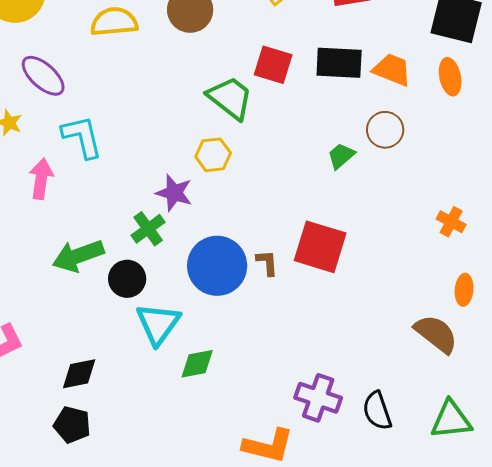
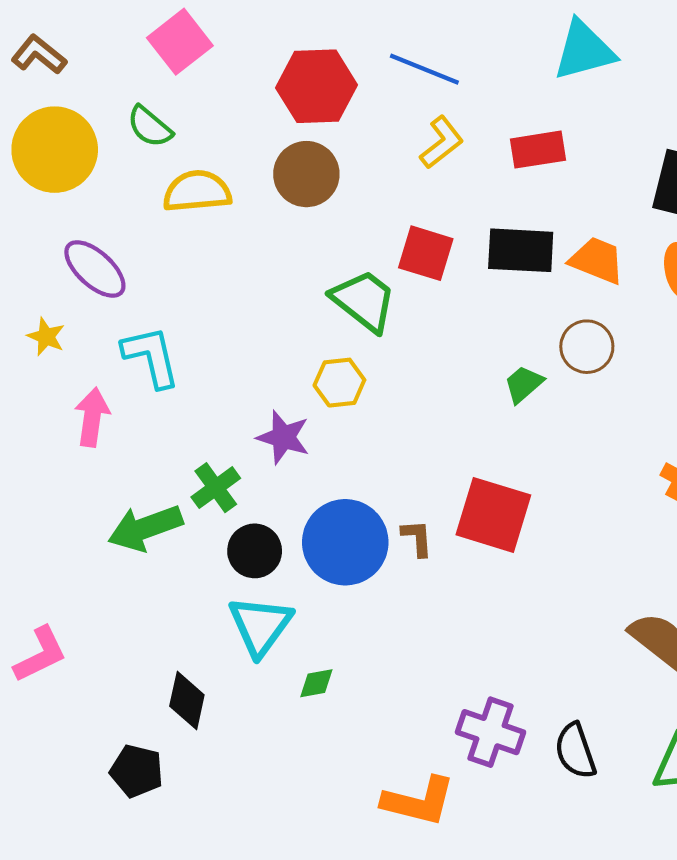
green cross: (148, 229) -> (216, 488), moved
black circle: (127, 279) -> (255, 551), moved
green diamond: (197, 364) -> (316, 683), size x0.7
black diamond: (79, 374) -> (187, 701), moved, turned -66

